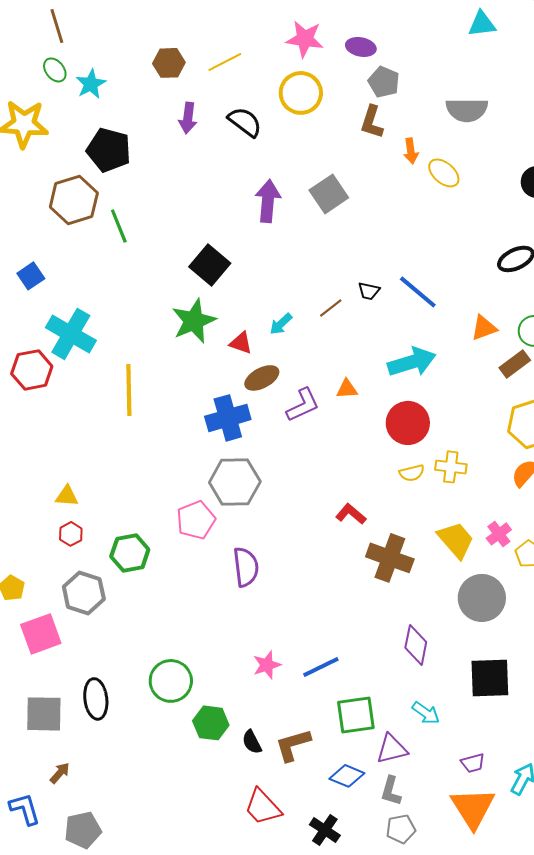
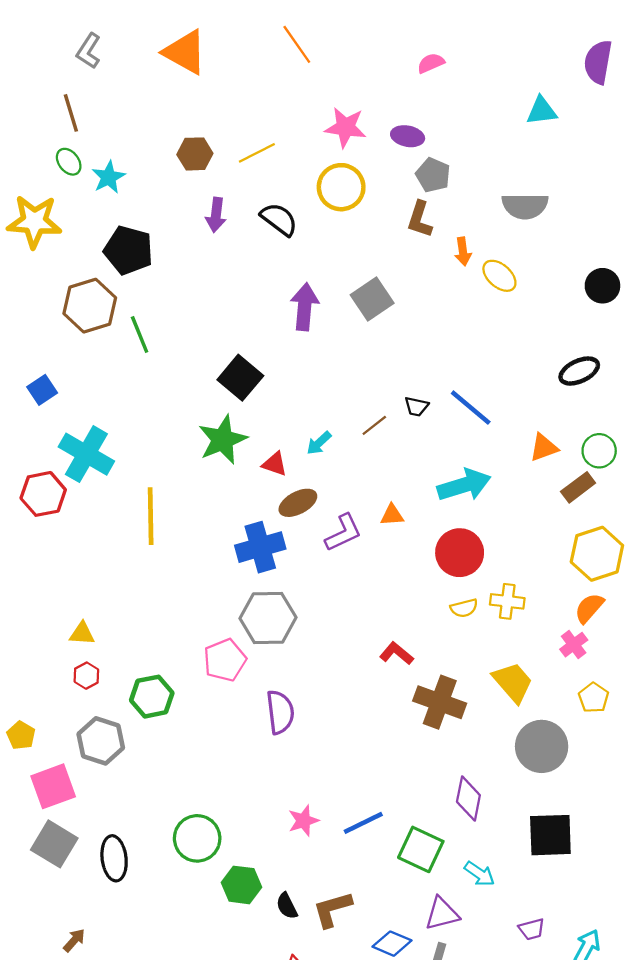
pink cross: (499, 534) -> (574, 645), moved
gray square: (44, 714) -> (54, 844), moved, turned 30
green square: (356, 715) -> (421, 849), moved, turned 33

